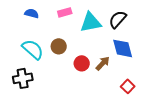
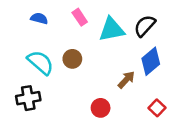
pink rectangle: (65, 12) -> (80, 17), turned 72
blue diamond: (123, 48) -> (151, 61), turned 65
red circle: (82, 63) -> (101, 108), moved

